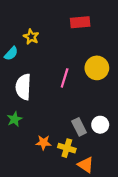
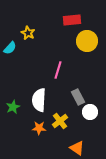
yellow circle: (97, 68) -> (87, 41), moved
white semicircle: (23, 87) -> (39, 100), moved
gray rectangle: (79, 127) -> (78, 97), moved
yellow cross: (67, 148) -> (60, 121), moved, turned 35

